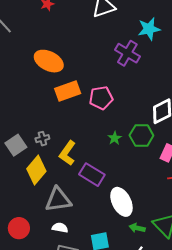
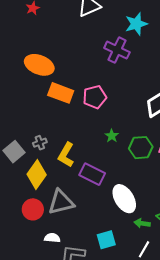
orange rectangle: (68, 91) -> (61, 93), turned 45
green hexagon: (141, 135) -> (141, 148), moved
red circle: (19, 228) -> (33, 209), moved
white semicircle: (60, 228) -> (52, 238), moved

